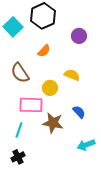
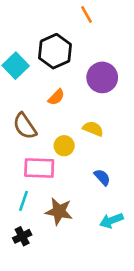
purple circle: (79, 36) -> (102, 77), size x1.5
brown star: (53, 123) -> (59, 211), moved

